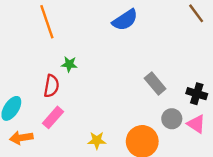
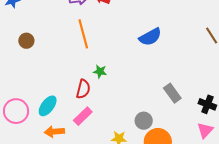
gray circle: (172, 119) -> (144, 121), moved
pink triangle: (196, 124) -> (205, 130), turned 36

